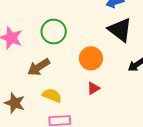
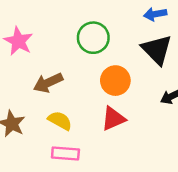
green circle: (54, 32) -> (93, 38), moved
red triangle: (93, 88) -> (113, 119), size x1.5

